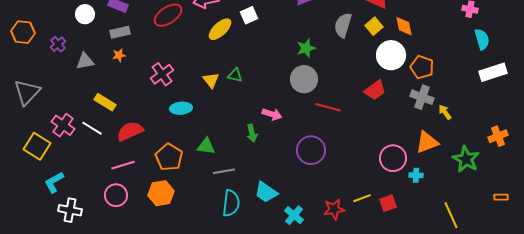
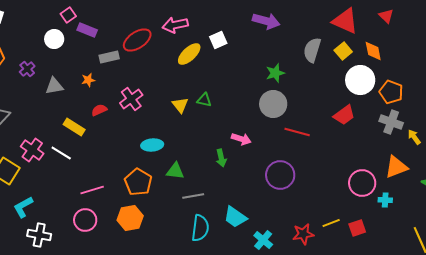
gray rectangle: (120, 32) -> (109, 57), moved
cyan ellipse: (181, 108) -> (152, 145), moved
red semicircle: (130, 131) -> (99, 110), moved, size x0.6

